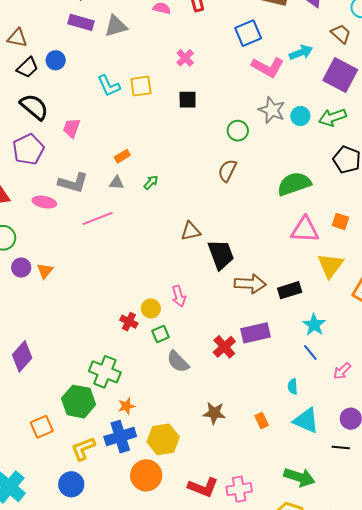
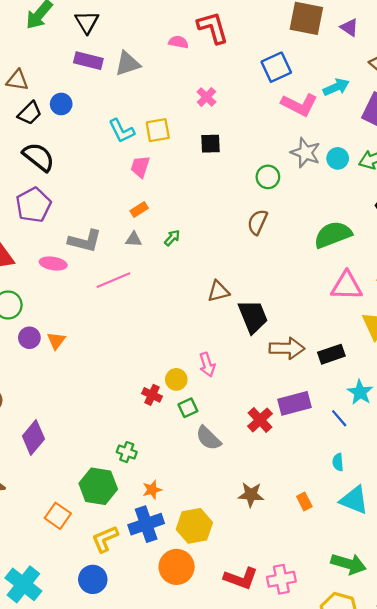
pink trapezoid: (72, 128) -> (140, 167), moved
blue line: (310, 353) -> (339, 418), moved
green cross: (105, 372) -> (127, 452), size x0.6
orange square: (42, 427) -> (58, 516), turned -30

